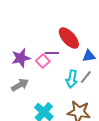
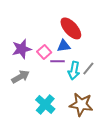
purple line: (52, 53) -> (58, 61), moved
blue triangle: (89, 56) -> (64, 46), moved

